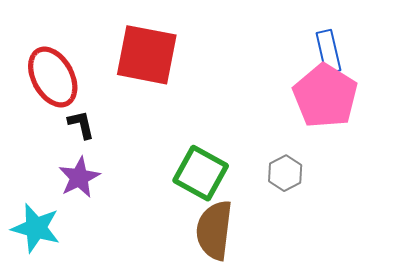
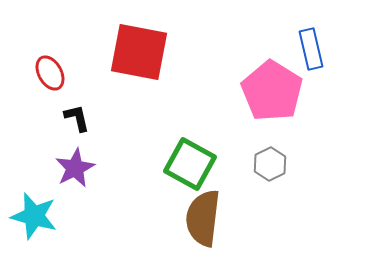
red ellipse: (53, 77) -> (50, 73), size x0.6
pink pentagon: (325, 96) -> (272, 91), moved

